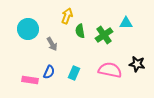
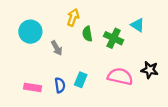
cyan triangle: (126, 23) -> (138, 25), turned 32
green cross: (104, 35) -> (114, 38), turned -30
blue semicircle: (49, 72) -> (60, 85), moved, turned -32

